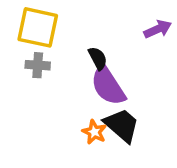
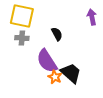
purple arrow: (158, 29) -> (92, 17), turned -77
purple semicircle: (108, 86) -> (47, 61), moved

